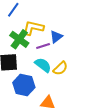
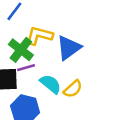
blue triangle: (56, 37) -> (69, 48), size x1.5
purple line: (43, 46) -> (26, 68), moved

